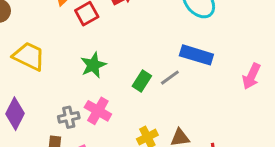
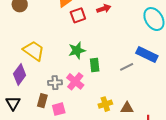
yellow trapezoid: (29, 56) -> (34, 51), moved
green rectangle: (142, 81) -> (95, 65), moved, turned -48

